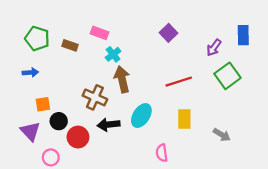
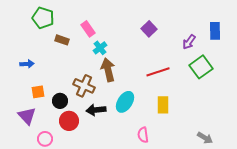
pink rectangle: (99, 33) -> (88, 29), turned 35
green pentagon: (37, 39) -> (43, 18), moved
black circle: (59, 121) -> (60, 101), moved
gray arrow: (222, 135) -> (205, 138), moved

